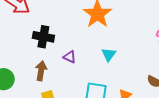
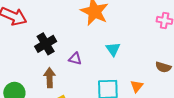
black cross: (43, 37) -> (46, 44), turned -30

